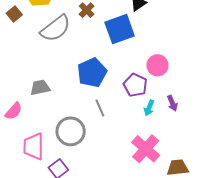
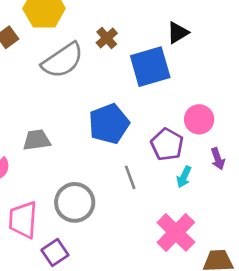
purple arrow: (172, 103) -> (218, 159), moved
gray line: (100, 108) -> (130, 177), moved

